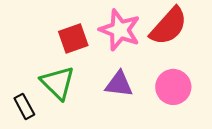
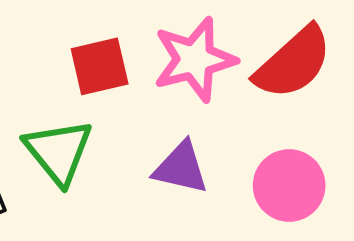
pink star: (120, 30) -> (195, 59), turned 30

